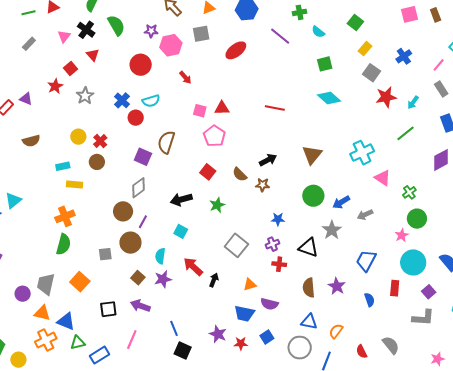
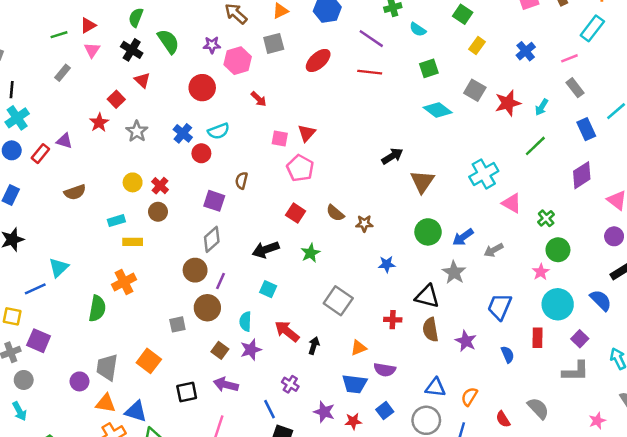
pink triangle: (64, 36) -> (92, 50), moved
pink line: (439, 65) -> (569, 58), turned 32
gray square: (371, 73) -> (475, 90), moved
red triangle: (222, 108) -> (307, 133), turned -42
red line: (275, 108) -> (370, 72), moved
brown semicircle: (166, 142) -> (241, 180), size x0.6
black arrow: (268, 160) -> (392, 156), moved
green semicircle: (63, 244) -> (97, 308), moved
purple cross: (272, 244) -> (290, 384), moved, turned -32
brown semicircle: (309, 288) -> (430, 330), moved

